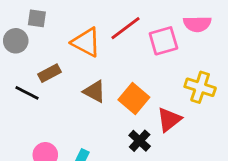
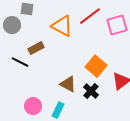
brown triangle: (95, 91) -> (68, 84), moved
black cross: (140, 141) -> (91, 91), moved

